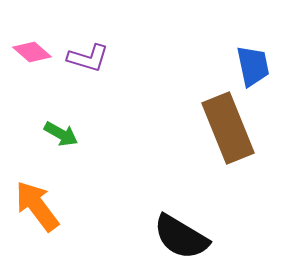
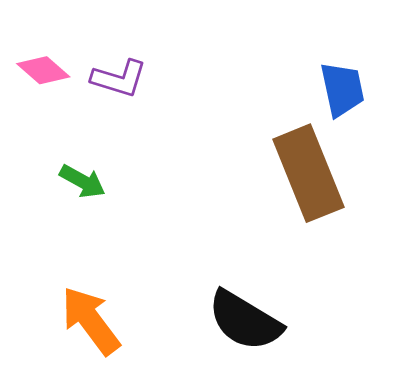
orange arrow: (37, 206) -> (91, 321), moved

